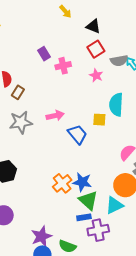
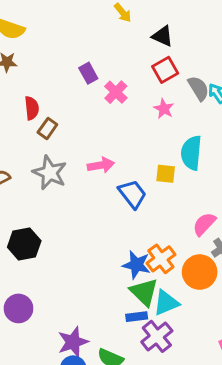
gray semicircle: (119, 61) -> (198, 88), turned -114
pink cross: (63, 66) -> (116, 92), turned -35
gray star: (21, 122) -> (50, 173), turned 30
orange cross: (62, 183) -> (161, 259), moved
cyan triangle: (114, 205) -> (166, 303), moved
purple cross: (98, 230) -> (157, 336), turned -30

